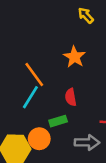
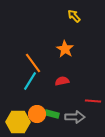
red semicircle: (71, 97) -> (62, 81), turned 88
green rectangle: (58, 121) -> (52, 114), moved, turned 32

